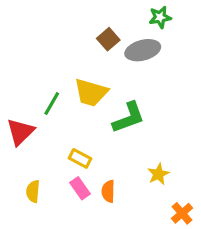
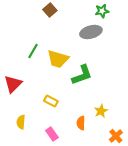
brown square: (108, 39) -> (50, 10), moved
green line: (52, 104) -> (33, 51), moved
pink rectangle: (80, 188) -> (52, 134), moved
orange semicircle: (108, 191) -> (81, 123), moved

